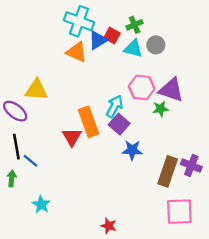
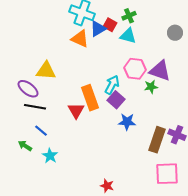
gray circle: (156, 45) -> (175, 33), moved
black line: (16, 147) -> (35, 107), moved, turned -70
green arrow: (12, 178) -> (25, 146), turned -64
cyan star: (41, 205) -> (50, 156), moved

